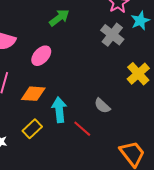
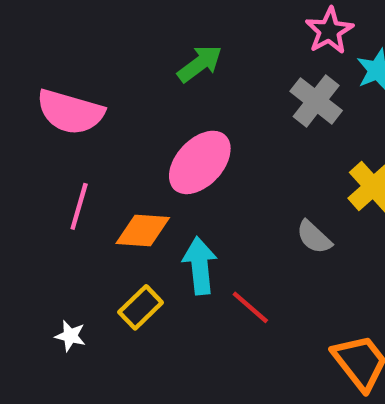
pink ellipse: (41, 56) -> (200, 162), moved, size x1.4
gray semicircle: (102, 106) -> (314, 237), moved

